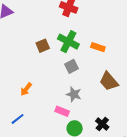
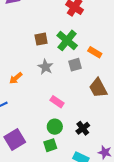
gray square: (71, 66) -> (75, 65), moved
gray star: (74, 94) -> (45, 67), moved
pink rectangle: (62, 111) -> (57, 102), moved

